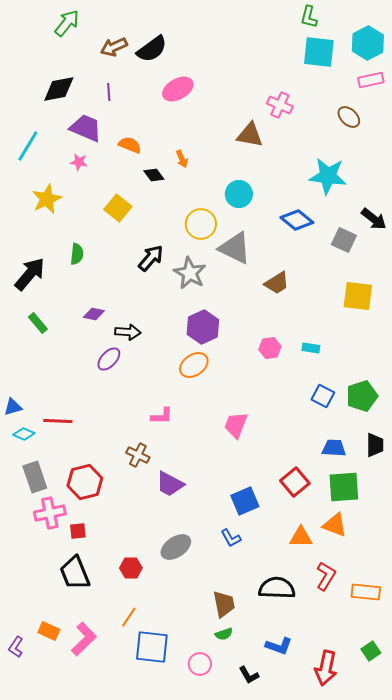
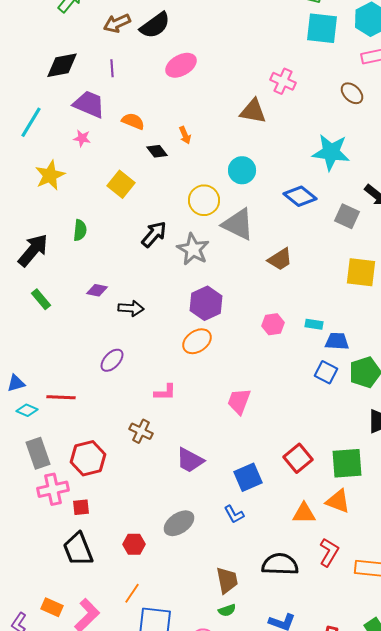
purple ellipse: (109, 359) -> (112, 360), moved
blue trapezoid: (334, 448) -> (337, 341), moved
purple trapezoid: (170, 484) -> (190, 460), moved

